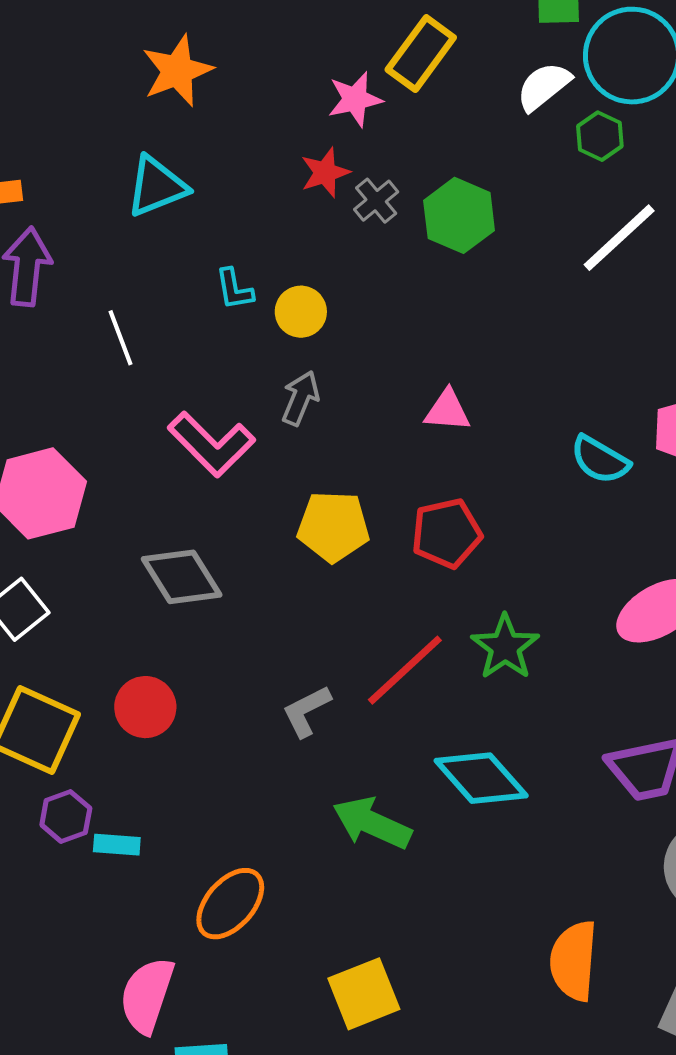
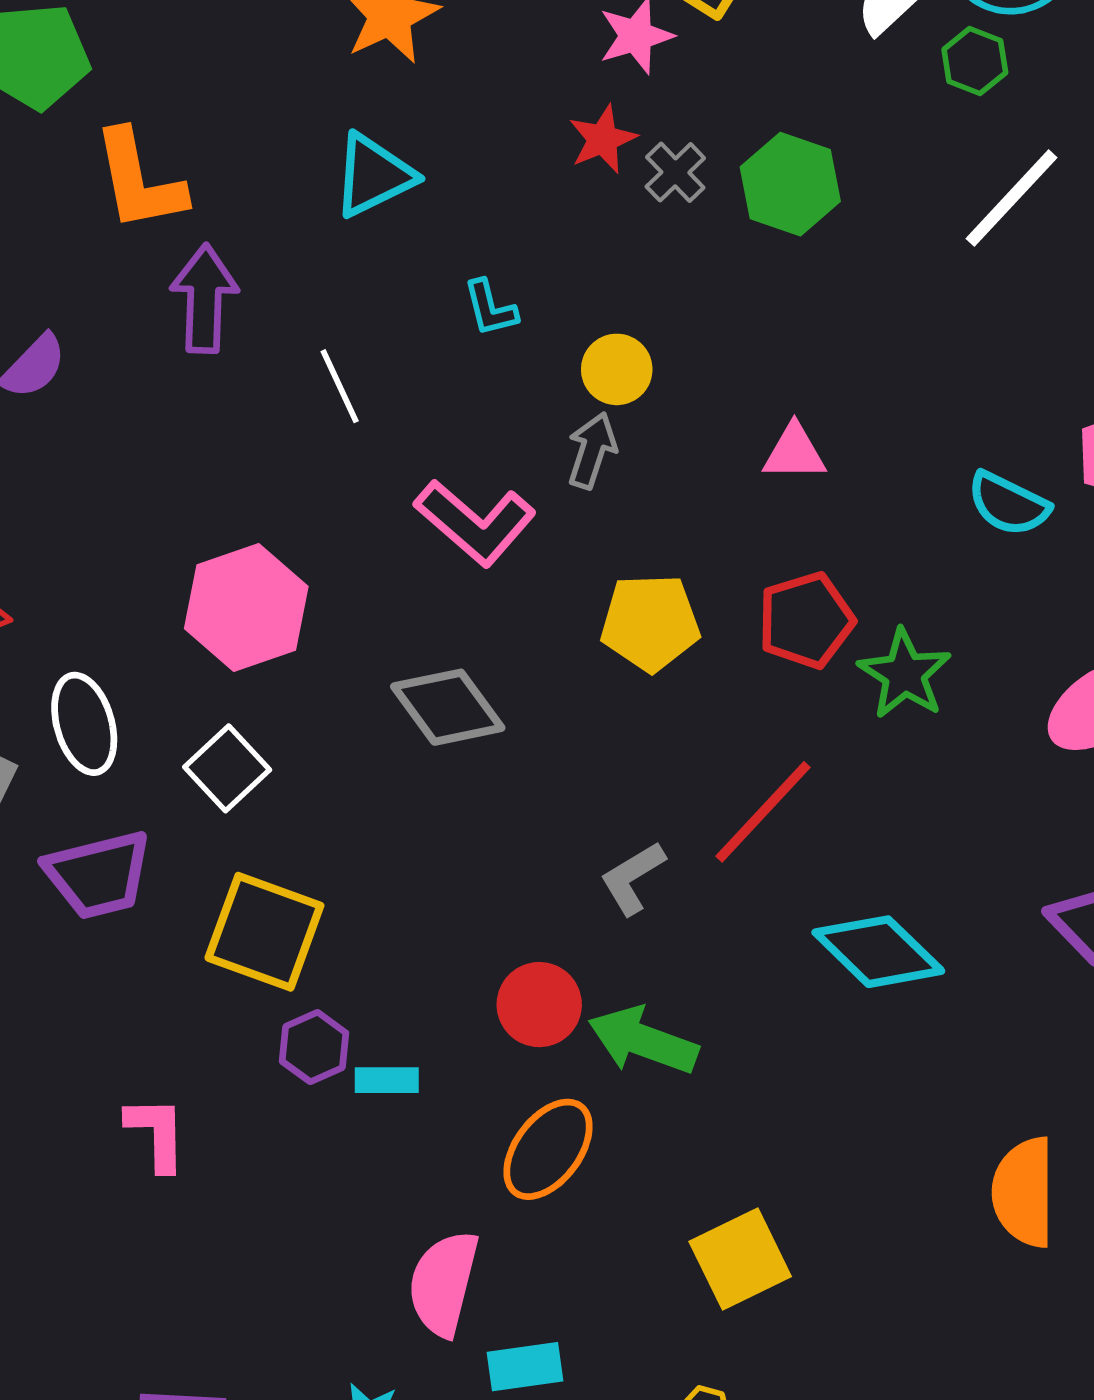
yellow circle: (301, 312) -> (617, 369), moved
green star: (505, 647) -> (905, 674), moved
red circle: (145, 707) -> (539, 1005), moved
green arrow: (372, 823) -> (643, 1041), moved

